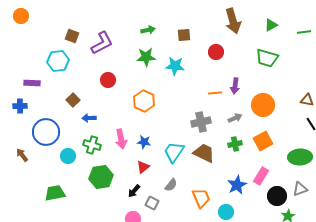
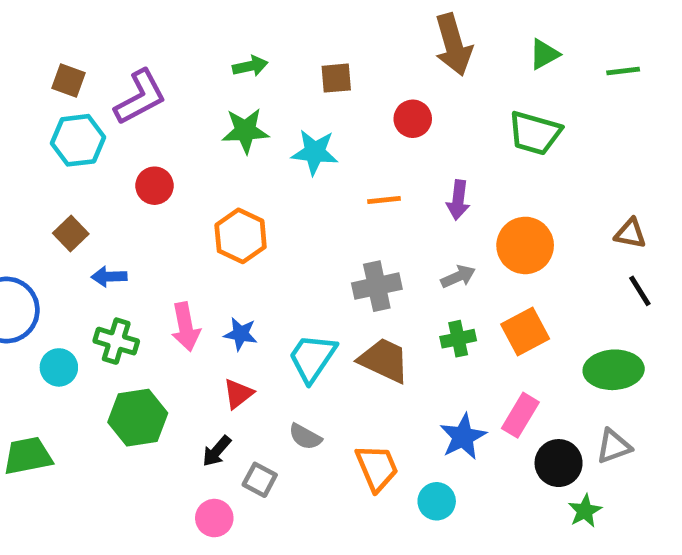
cyan hexagon: (58, 61) -> (78, 140), moved
orange line: (215, 93) -> (384, 200), moved
gray semicircle: (171, 185) -> (305, 437), turned 80

